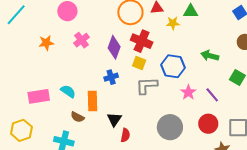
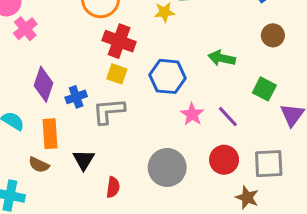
pink cross: (82, 40) -> (25, 29), moved
purple diamond: (114, 47) -> (44, 84), moved
gray L-shape: (147, 86) -> (109, 111), moved
brown semicircle: (77, 117) -> (39, 165), moved
red semicircle: (125, 135) -> (113, 187), moved

